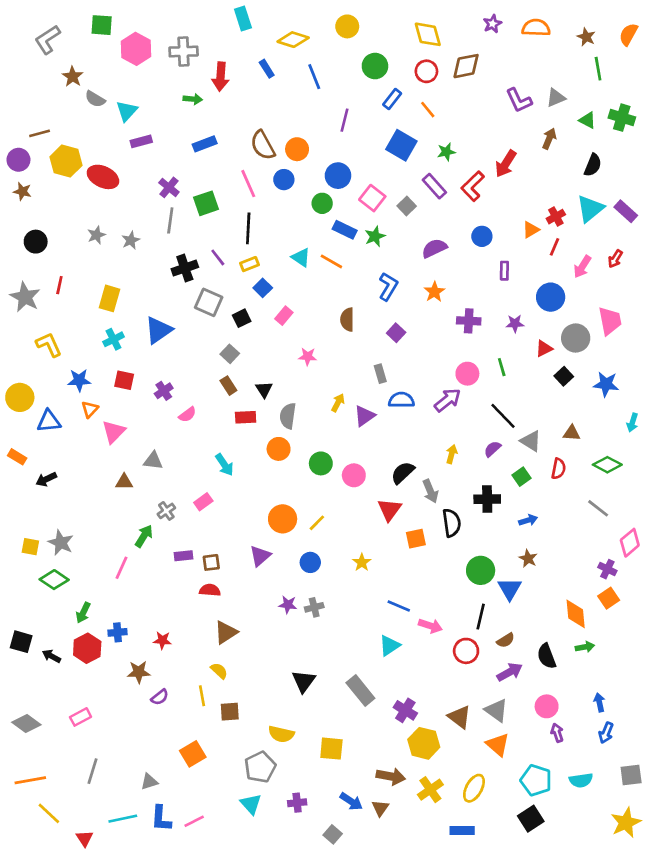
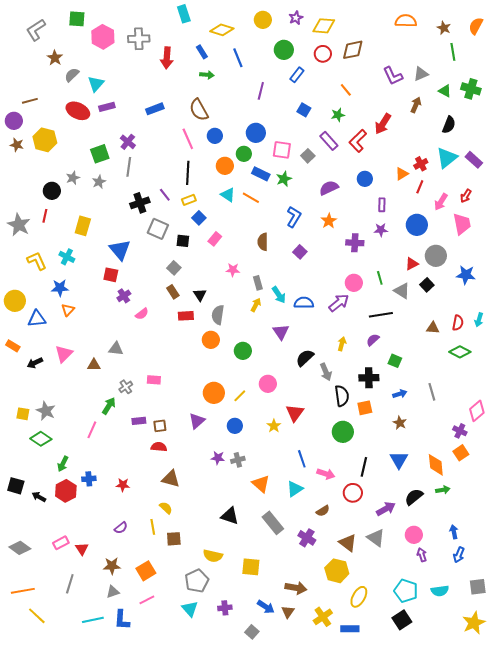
purple star: (492, 24) -> (296, 18), moved
yellow diamond: (428, 34) -> (324, 26), turned -70
gray semicircle: (95, 99) -> (72, 75), turned 105
green arrow: (193, 99) -> (207, 75), moved
orange line: (428, 110) -> (346, 90), moved
blue square: (401, 145) -> (304, 110), size x0.6
orange circle: (297, 149) -> (225, 166), moved
yellow hexagon: (66, 161) -> (45, 140), moved
red ellipse: (103, 177) -> (78, 111), moved
pink square: (372, 198) -> (282, 150), turned -30
green square: (206, 203) -> (100, 154), moved
black circle: (36, 242) -> (52, 191), moved
black square: (242, 318) -> (183, 241), turned 32
pink trapezoid: (610, 321) -> (462, 224), moved
purple star: (515, 323) -> (381, 230), moved
blue triangle: (158, 330) -> (120, 250), turned -35
cyan cross: (114, 339) -> (67, 257), moved, turned -35
gray rectangle: (380, 374) -> (258, 283), moved
red square: (124, 380) -> (111, 275), moved
blue star: (606, 384) -> (466, 275), moved
purple triangle: (364, 416) -> (281, 332), moved, turned -30
black line: (503, 416) -> (381, 315), turned -55
pink triangle: (114, 432) -> (64, 354), moved
gray triangle: (531, 441) -> (402, 291), moved
cyan arrow: (224, 465) -> (279, 295), moved
red semicircle: (558, 469) -> (458, 323), moved
pink circle: (354, 475) -> (268, 384), moved
green square: (522, 477) -> (395, 361), turned -32
pink rectangle: (203, 502) -> (154, 380), turned 40
gray line: (598, 508) -> (432, 392), moved, turned 36
red triangle: (389, 510) -> (295, 413), moved
orange square: (416, 539) -> (365, 408), moved
green circle: (481, 570) -> (343, 432), moved
blue triangle: (510, 589) -> (399, 460), moved
blue line: (399, 606) -> (302, 459), turned 48
brown triangle: (226, 632) -> (171, 479), turned 48
brown semicircle: (506, 640) -> (323, 511), moved
black semicircle: (547, 656) -> (414, 497), turned 72
brown star: (139, 672) -> (112, 566), moved
black triangle: (304, 681) -> (230, 516), turned -48
yellow hexagon: (424, 743) -> (337, 571), moved
orange triangle: (498, 745) -> (261, 484), moved
yellow cross: (430, 790) -> (323, 617), moved
pink line: (194, 821) -> (147, 600), moved
red triangle: (84, 838) -> (82, 549), moved

